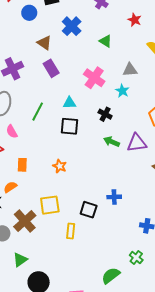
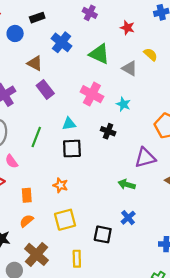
green triangle: (106, 41) -> (99, 54), size x1.5
gray triangle: (130, 70) -> (130, 68), moved, turned 42
green arrow: (112, 142) -> (127, 184), moved
orange star: (60, 166) -> (60, 185), moved
orange semicircle: (10, 187) -> (27, 221), moved
blue cross: (114, 197) -> (128, 218), turned -32
yellow square: (50, 205) -> (65, 220), moved
yellow rectangle: (71, 231) -> (77, 259), moved

